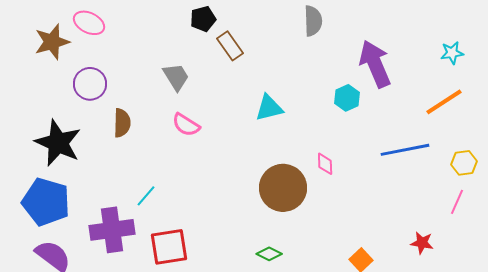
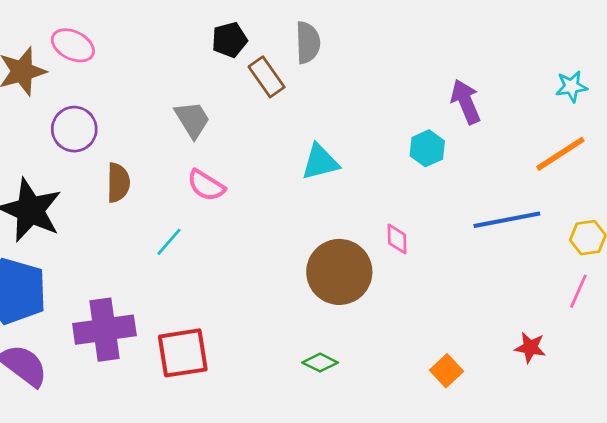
gray semicircle: (313, 21) -> (308, 43), moved
purple arrow: (375, 64) -> (466, 102), size x0.7
cyan line: (146, 196) -> (169, 242), moved

